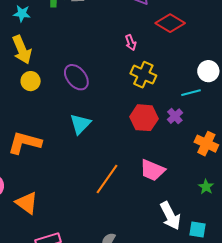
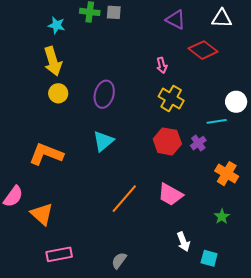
purple ellipse: (76, 77) -> (104, 94), turned 48
white arrow: (170, 216) -> (183, 242), size x0.7

